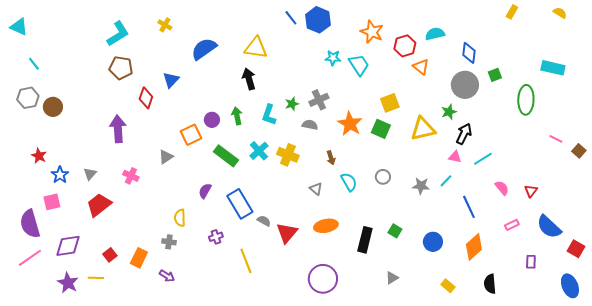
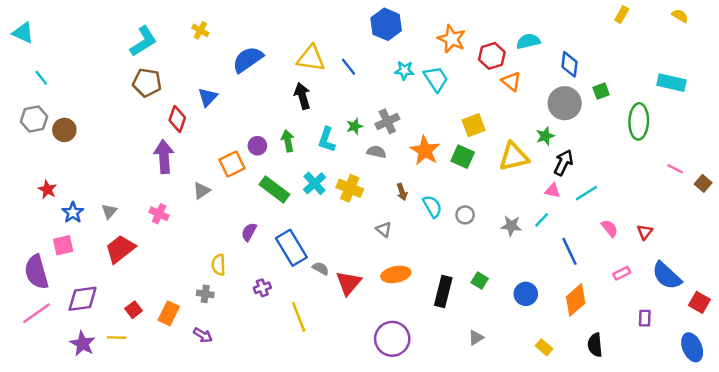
blue line: (291, 18) -> (348, 67), moved
purple arrow: (118, 129) -> (164, 157), moved
cyan semicircle: (349, 182) -> (432, 206), moved

